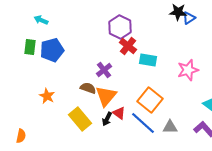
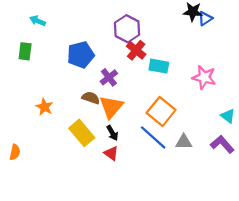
blue pentagon: (52, 50) -> (81, 55), moved
pink star: (188, 70) -> (204, 77), turned 30
red triangle: (119, 113) -> (111, 153), moved
black arrow: (107, 119) -> (112, 133), turned -56

